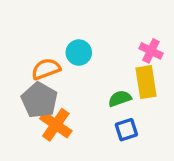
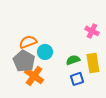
cyan circle: (79, 53) -> (45, 52), moved
yellow rectangle: (146, 82) -> (93, 63), moved

